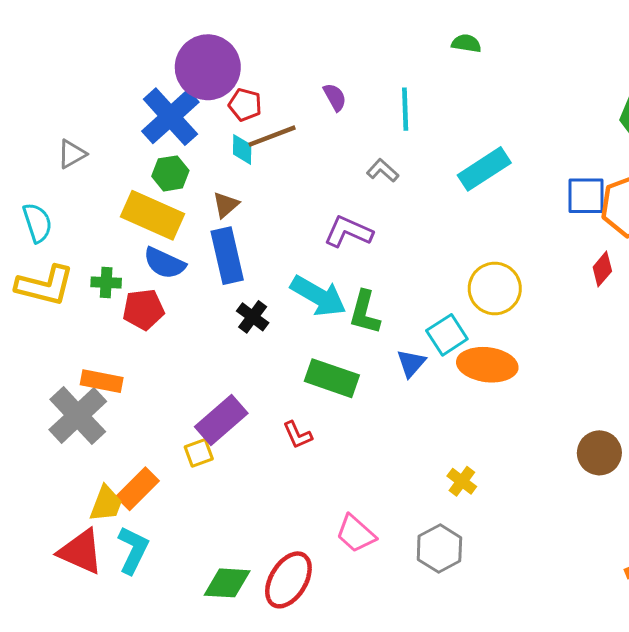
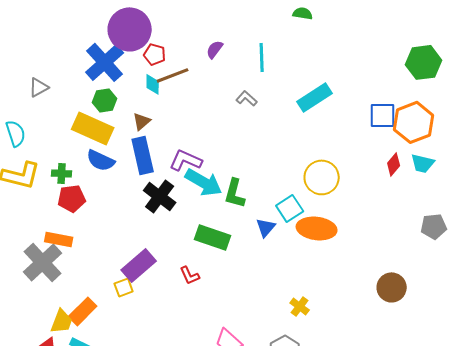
purple semicircle: (335, 97) -> (215, 49), turned -114
purple L-shape: (348, 232) -> (186, 160), moved
red pentagon: (143, 309) -> (72, 198), moved
black cross: (253, 317) -> (160, 196), size x1.5

